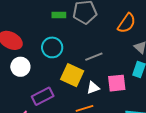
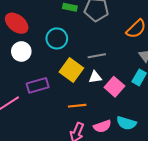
pink square: (117, 83) -> (114, 87), turned 36
white triangle: (93, 88) -> (95, 77), moved

